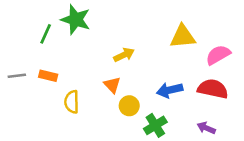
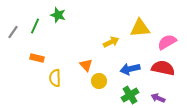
green star: (76, 20) -> (58, 15), size x0.7
yellow arrow: (124, 55) -> (111, 42), moved
gray line: (17, 76) -> (13, 32), moved, turned -48
green cross: (155, 125) -> (130, 95), moved

